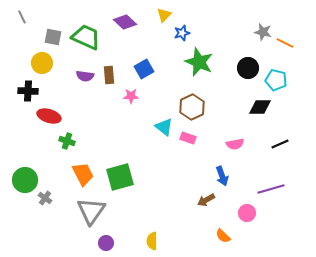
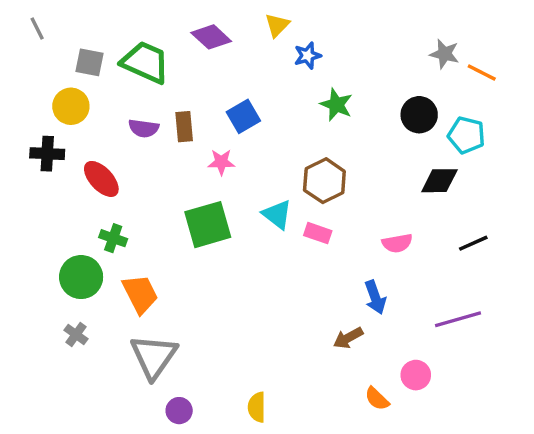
green star: (199, 62) -> (336, 105), size x0.7
red ellipse: (49, 116) -> (101, 179), moved, turned 30
green square: (120, 177) -> (208, 225), moved
green circle: (25, 180) -> (81, 277), moved
pink circle: (247, 213) -> (416, 375), moved

